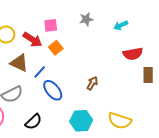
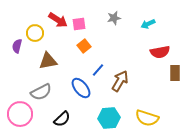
red arrow: (32, 40) -> (58, 20), moved
brown triangle: (19, 63) -> (48, 61), turned -36
blue line: (40, 72) -> (98, 70), moved
brown arrow: (92, 83) -> (120, 81), size x1.5

